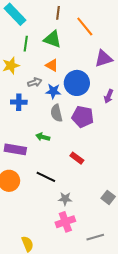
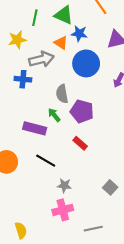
gray arrow: (35, 82) -> (41, 59), size x1.6
blue star: (53, 91) -> (79, 34), moved
purple pentagon: (83, 117) -> (82, 111), moved
green arrow: (43, 137) -> (54, 115), moved, turned 32
purple rectangle: (15, 149) -> (35, 128), moved

